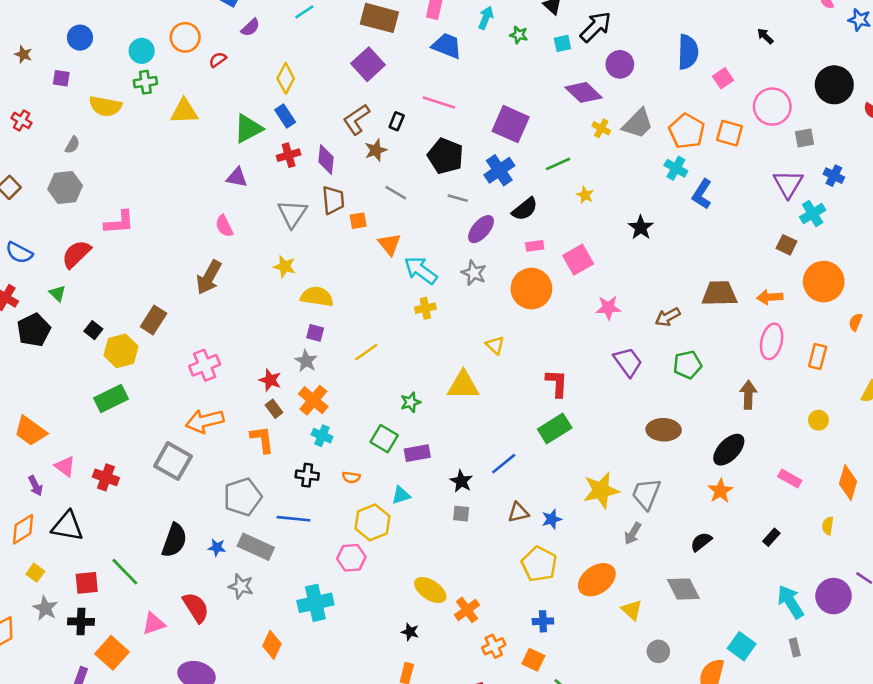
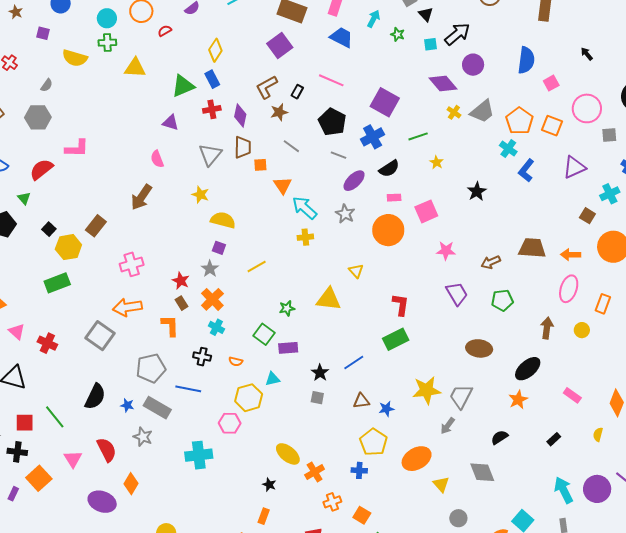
purple triangle: (788, 184) -> (574, 167), moved, turned 30
yellow circle: (818, 420) -> (582, 330), moved
blue cross: (543, 621) -> (359, 470), moved
pink triangle: (154, 624) -> (73, 459), turned -48
orange diamond: (272, 645) -> (131, 484), moved

